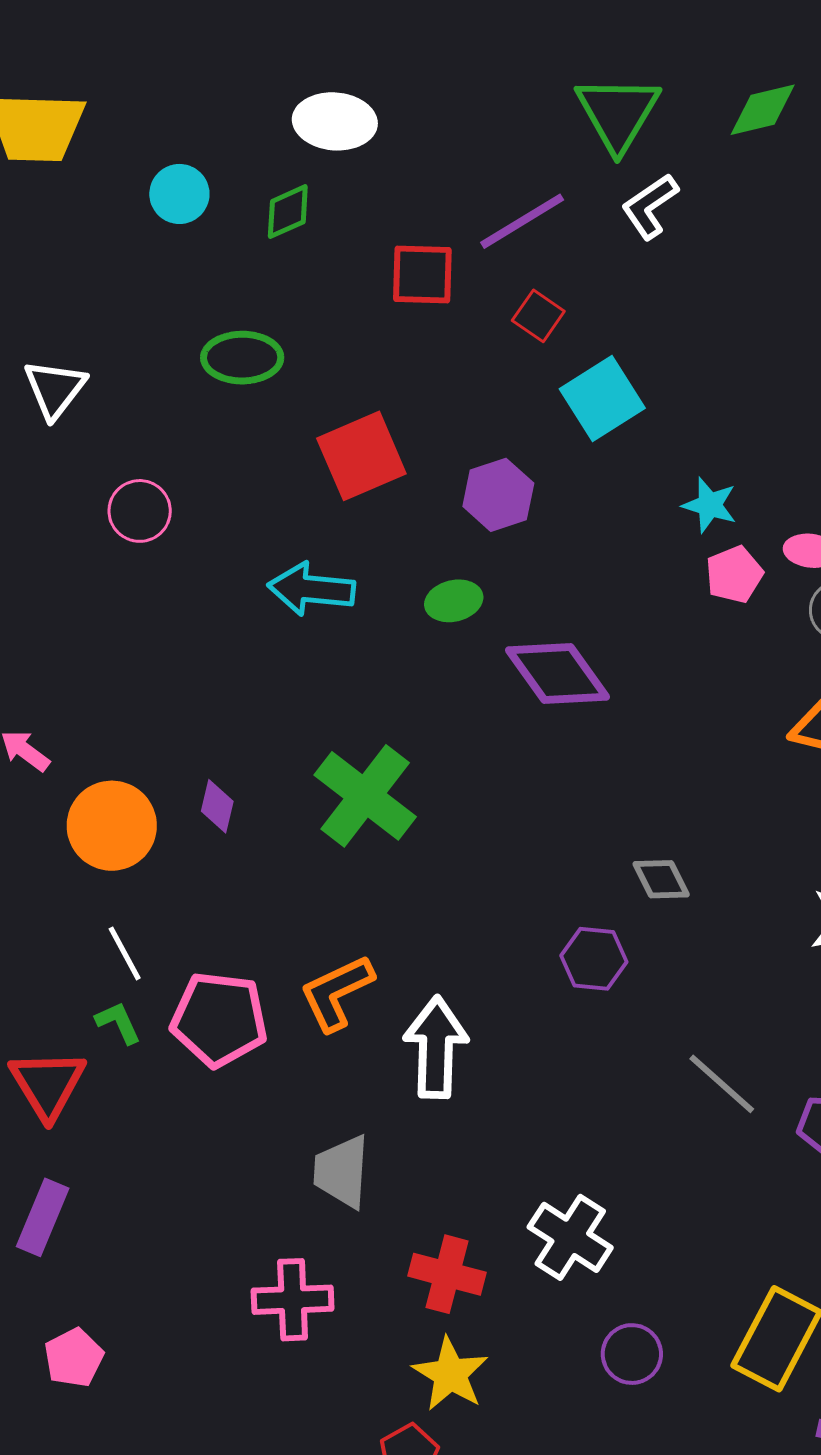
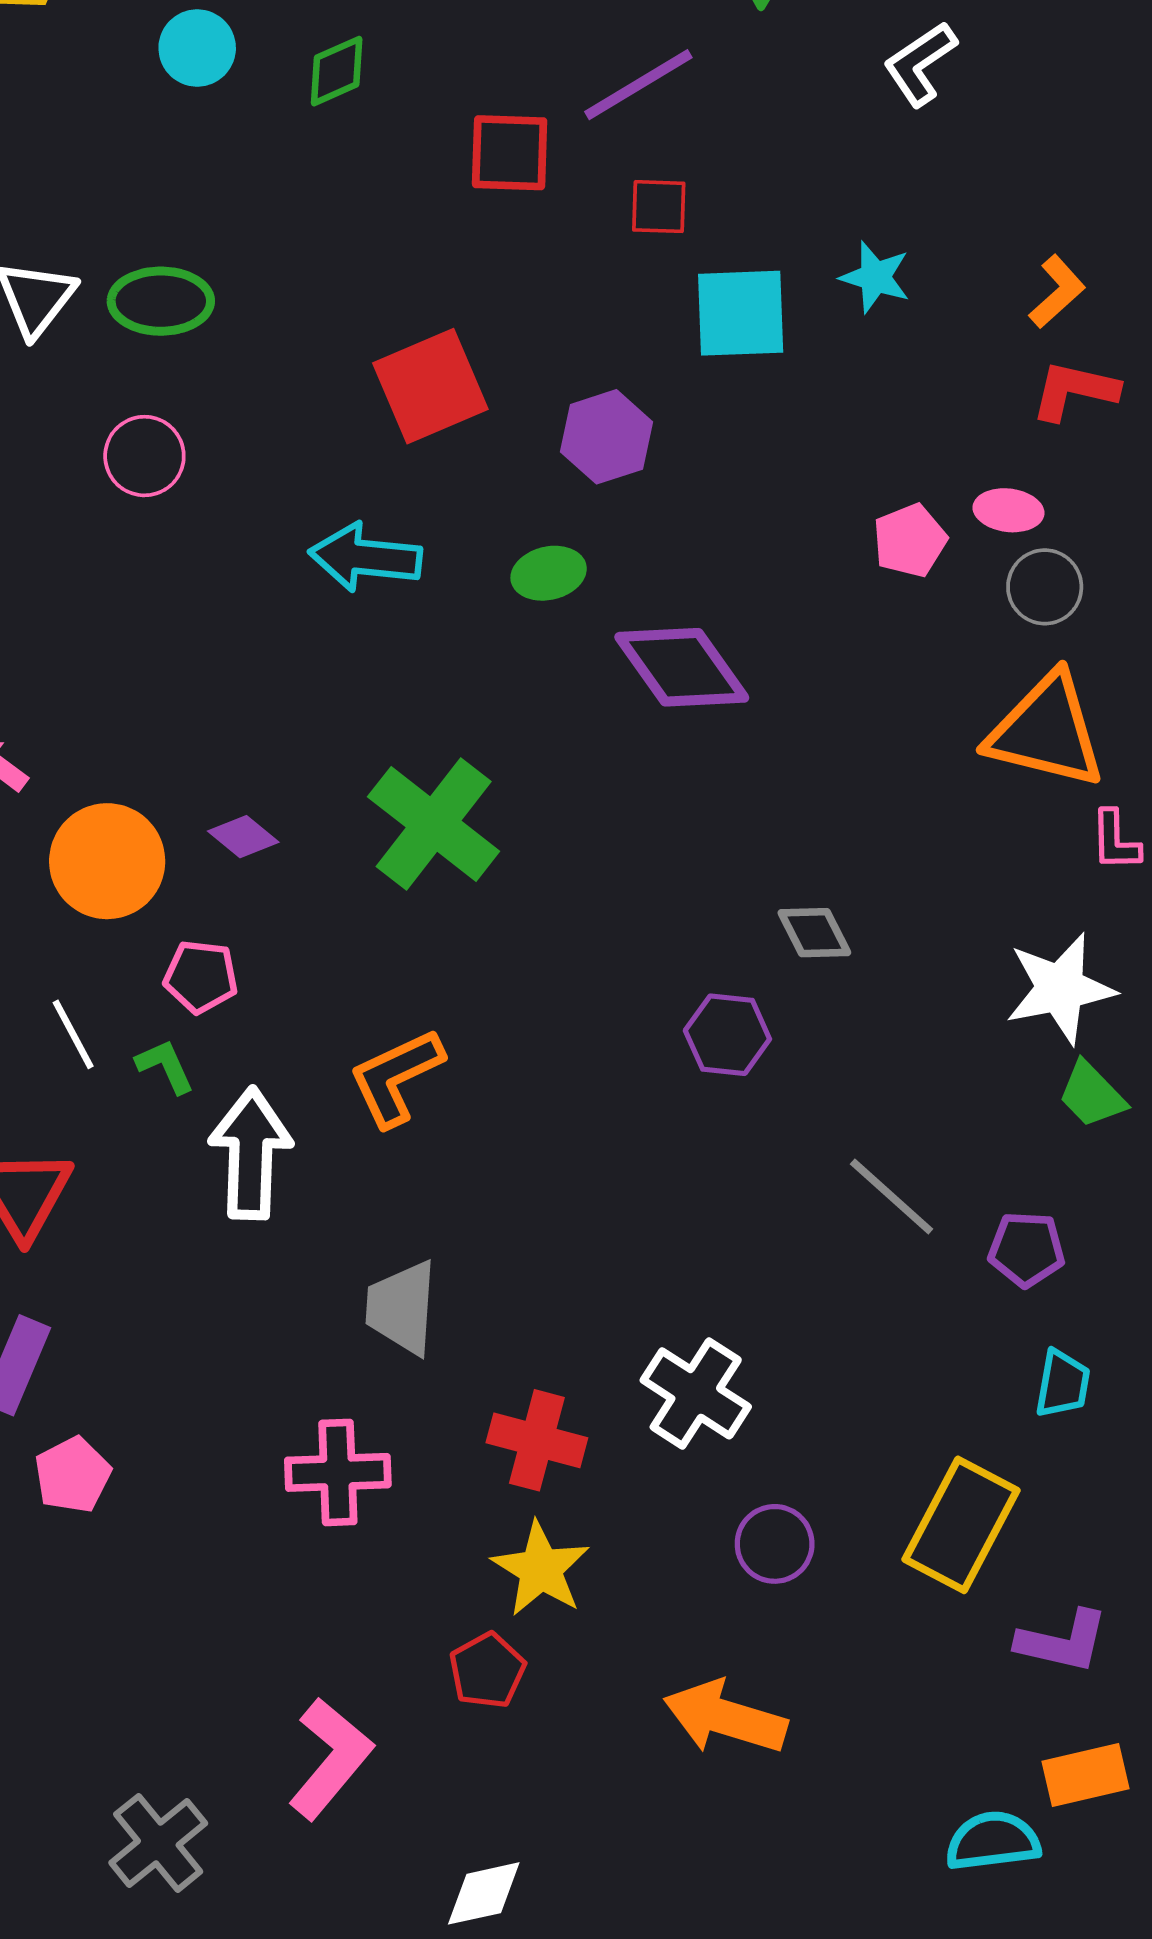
white L-shape: (650, 206) -> (920, 64), moved
red square: (538, 316) -> (659, 207), turned -33
green ellipse: (242, 358) -> (161, 301), moved
cyan square: (602, 398) -> (741, 313), turned 30
cyan star: (710, 505) -> (875, 277), moved
purple diamond: (217, 806) -> (243, 837), turned -64
white line: (125, 953) -> (73, 1034), moved
pink pentagon: (219, 1019) -> (201, 977), moved, size x0.6
green L-shape: (118, 1023) -> (165, 1066), moved
white arrow: (436, 1047) -> (251, 1153), moved
pink pentagon: (74, 1358) -> (73, 1475), moved

